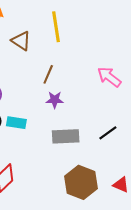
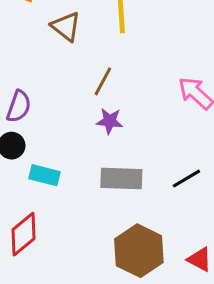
cyan rectangle: (16, 123) -> (44, 175), moved

